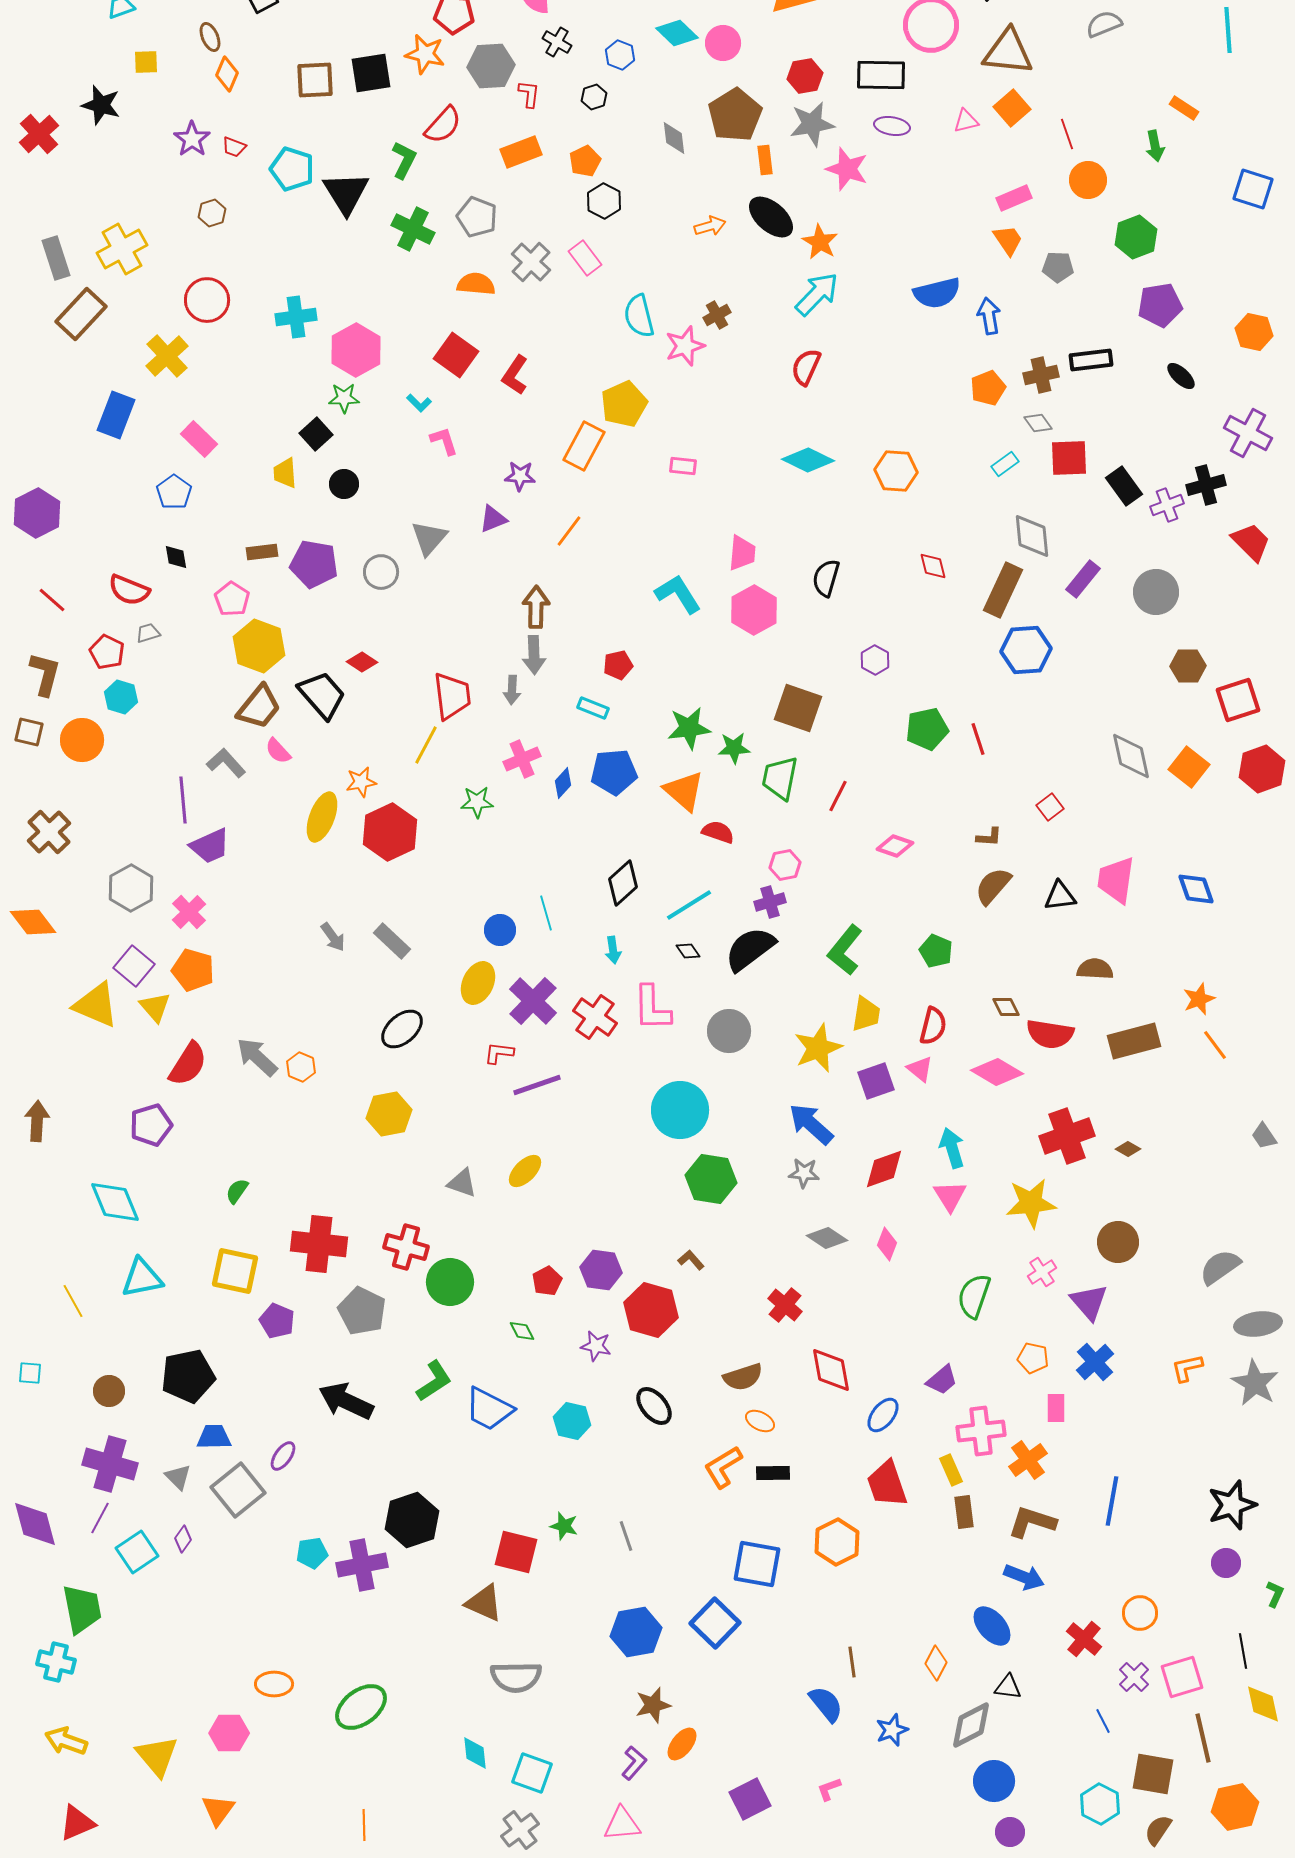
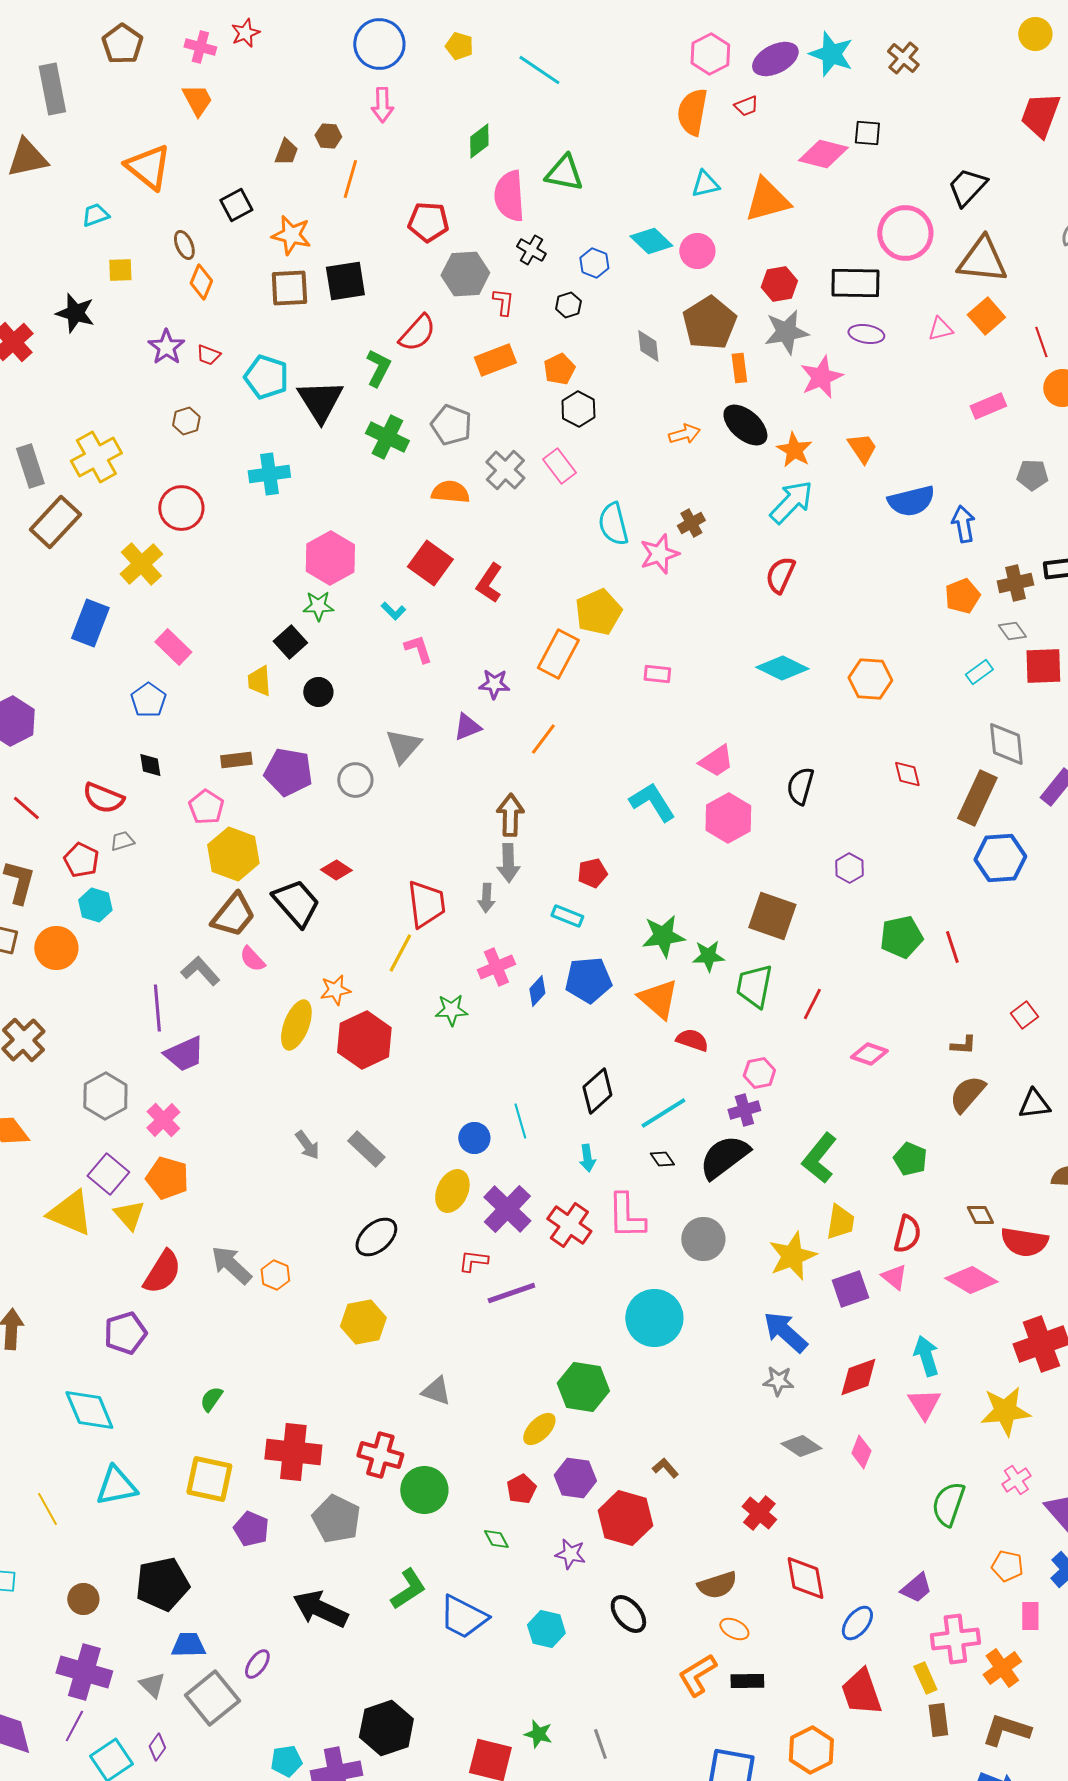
orange star: (425, 54) -> (291, 235), moved
pink star: (847, 169) -> (821, 377), turned 30
orange trapezoid: (1008, 240) -> (862, 448), moved
cyan cross: (296, 317) -> (269, 474), moved
pink trapezoid: (742, 553) -> (716, 761), turned 51
yellow ellipse: (525, 1171) -> (539, 1429), moved
green hexagon: (711, 1179) -> (583, 1387), moved

